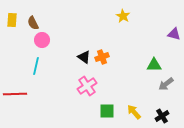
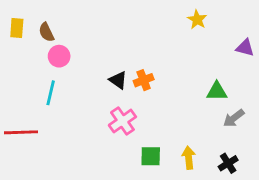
yellow star: (123, 16) -> (197, 20), moved
yellow arrow: (134, 112) -> (189, 158), turned 35

